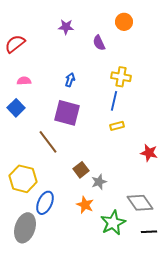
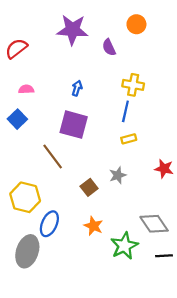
purple star: (66, 27) -> (73, 30), size x1.8
gray star: (99, 182) -> (118, 175), moved

